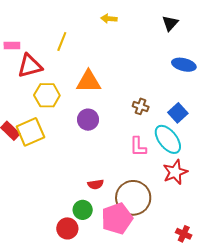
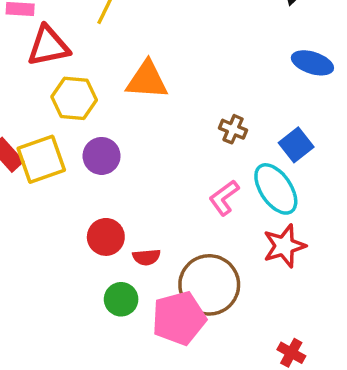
purple circle: (88, 120) -> (102, 156), moved
pink L-shape: (138, 147) -> (224, 198), turned 50
red circle: (67, 228) -> (106, 237), moved

